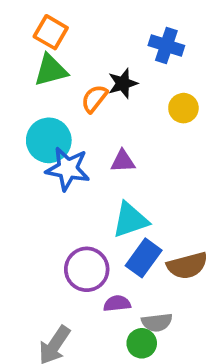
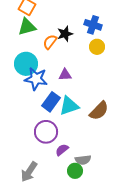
blue cross: (166, 46) -> (93, 25), moved
blue rectangle: (144, 258) -> (51, 102), moved
brown semicircle: (187, 266) -> (99, 111), moved, turned -30
purple semicircle: (117, 303) -> (62, 150), turned -32

